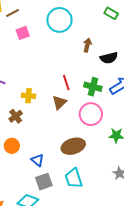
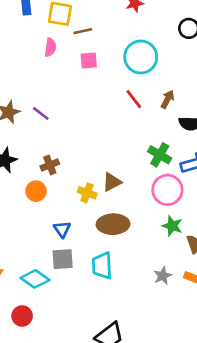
red line: (66, 83) -> (134, 99), moved, turned -35
yellow cross: (28, 96) -> (87, 193), moved
brown triangle: (59, 102) -> (112, 182), moved
pink circle: (91, 114) -> (167, 190), moved
orange circle: (12, 146) -> (36, 191), moved

